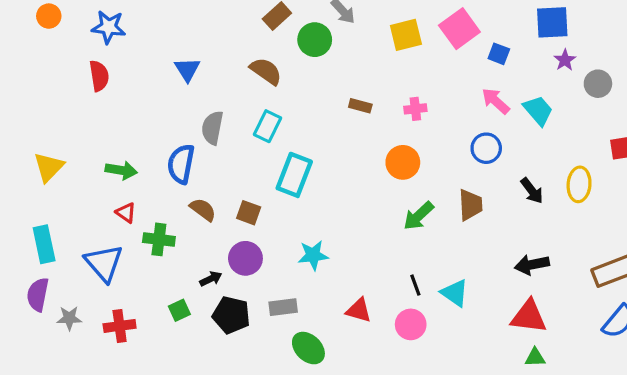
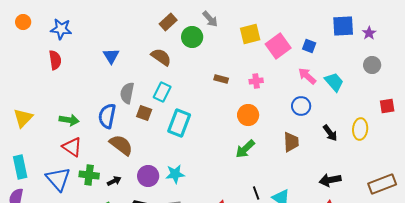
pink square: (459, 29) -> (278, 46), moved
purple star: (565, 60) -> (369, 33), moved
brown semicircle: (203, 210) -> (121, 145), size x1.4
red triangle: (126, 213) -> (72, 147), size x1.5
brown square: (249, 213) -> (144, 113), moved
green arrow: (419, 216) -> (245, 149), moved
green cross: (159, 239) -> (89, 175), moved
cyan star: (313, 255) -> (175, 174), moved
black arrow: (211, 279) -> (114, 181), moved

